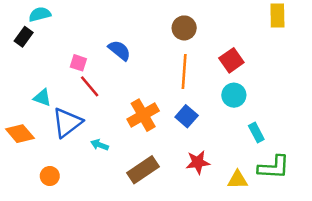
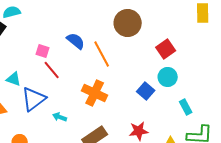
brown circle: (184, 28) -> (128, 23), size x1.4
orange line: (184, 71) -> (102, 54), moved, turned -32
orange cross: (143, 115) -> (95, 93), turned -35
blue square: (187, 116) -> (146, 91), moved

